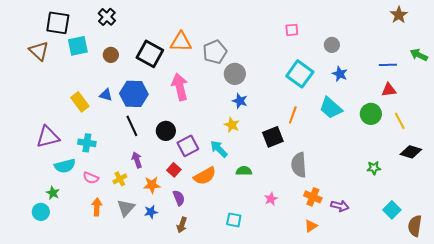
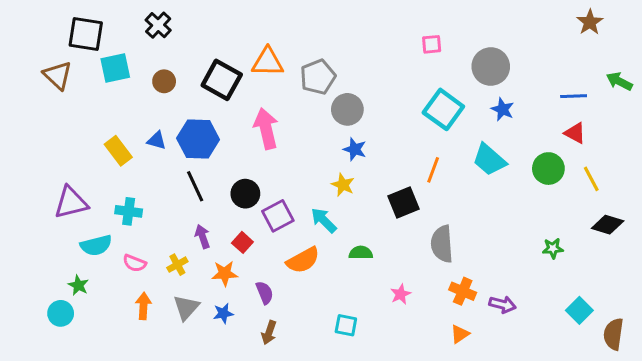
gray circle: (332, 45) -> (491, 67), size x1.6
red triangle: (389, 90) -> (575, 133), turned 35
red square: (174, 170) -> (242, 242), moved

